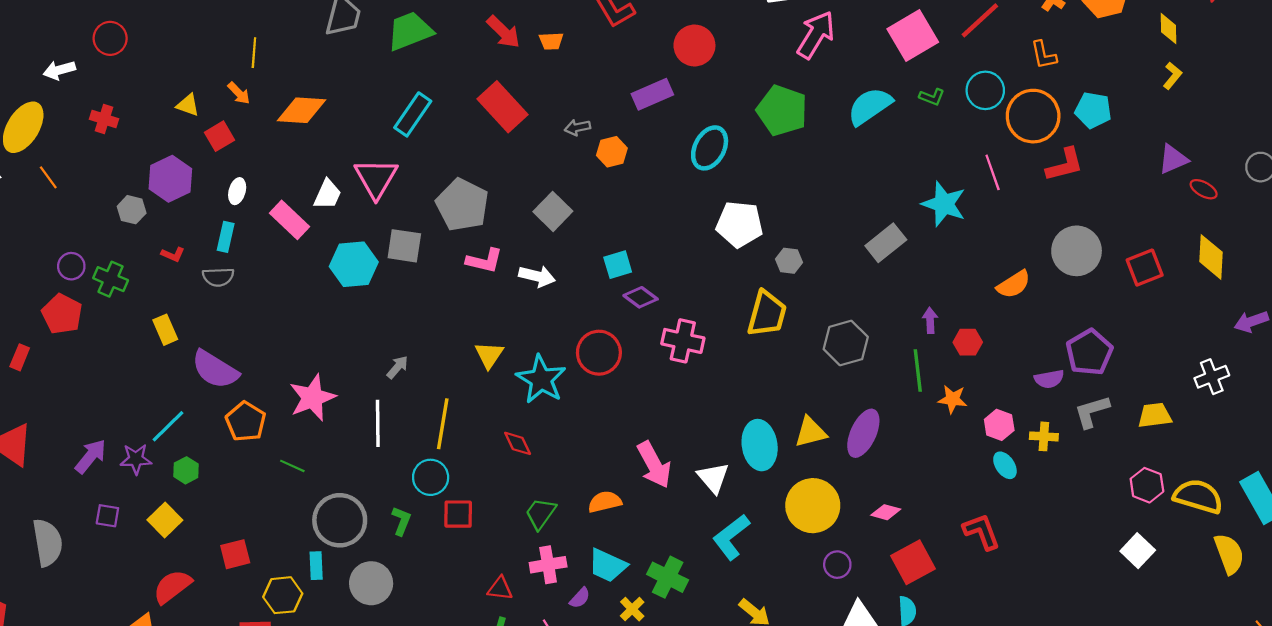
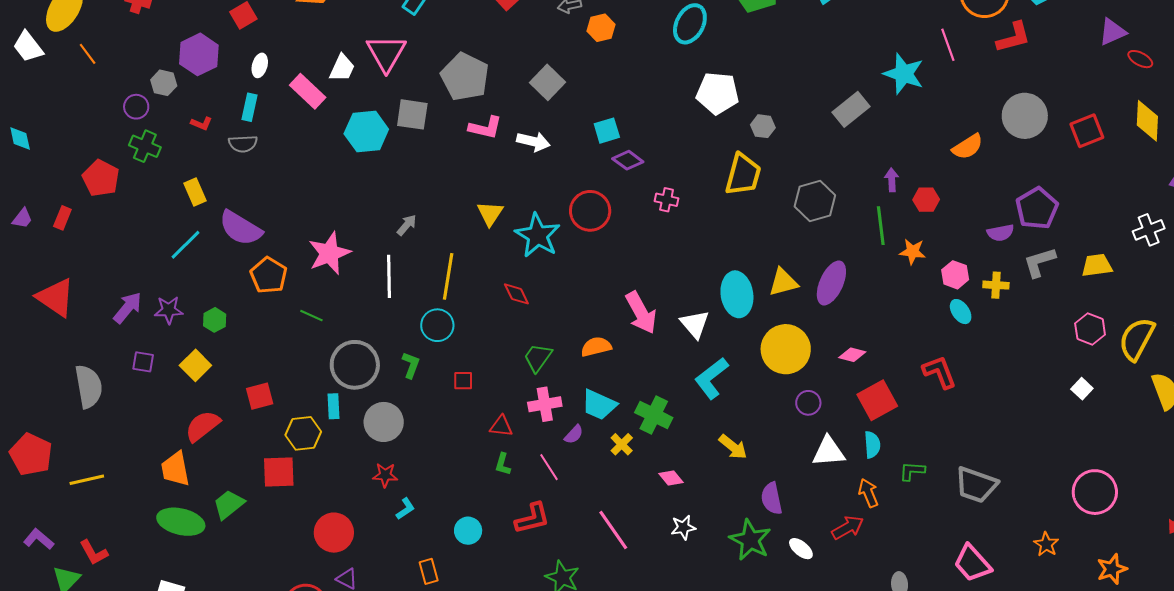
purple circle: (71, 266) -> (136, 107), moved
pink cross: (683, 341) -> (667, 200), size x0.6
cyan line: (168, 426) -> (185, 245), moved
yellow semicircle: (1198, 496) -> (1137, 339), turned -78
red square: (458, 514) -> (463, 381), moved, size x0.7
white square: (1138, 551) -> (1082, 389), size x0.7

